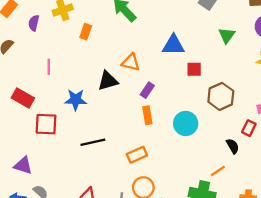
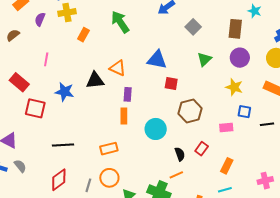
purple rectangle: (147, 90) -> (128, 94), turned -40
red rectangle: (249, 128) -> (202, 149), moved
black line: (93, 142) -> (63, 145), moved
black semicircle: (233, 146) -> (180, 154), moved

